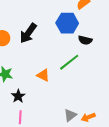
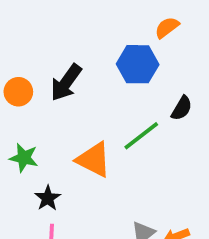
black semicircle: (85, 40) -> (182, 108), moved, turned -72
orange triangle: (43, 75) -> (94, 160), size x1.5

